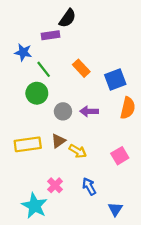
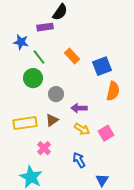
purple arrow: (89, 111) -> (79, 108), moved
yellow arrow: (78, 151) -> (82, 129), moved
pink cross: (55, 185) -> (44, 148), moved

